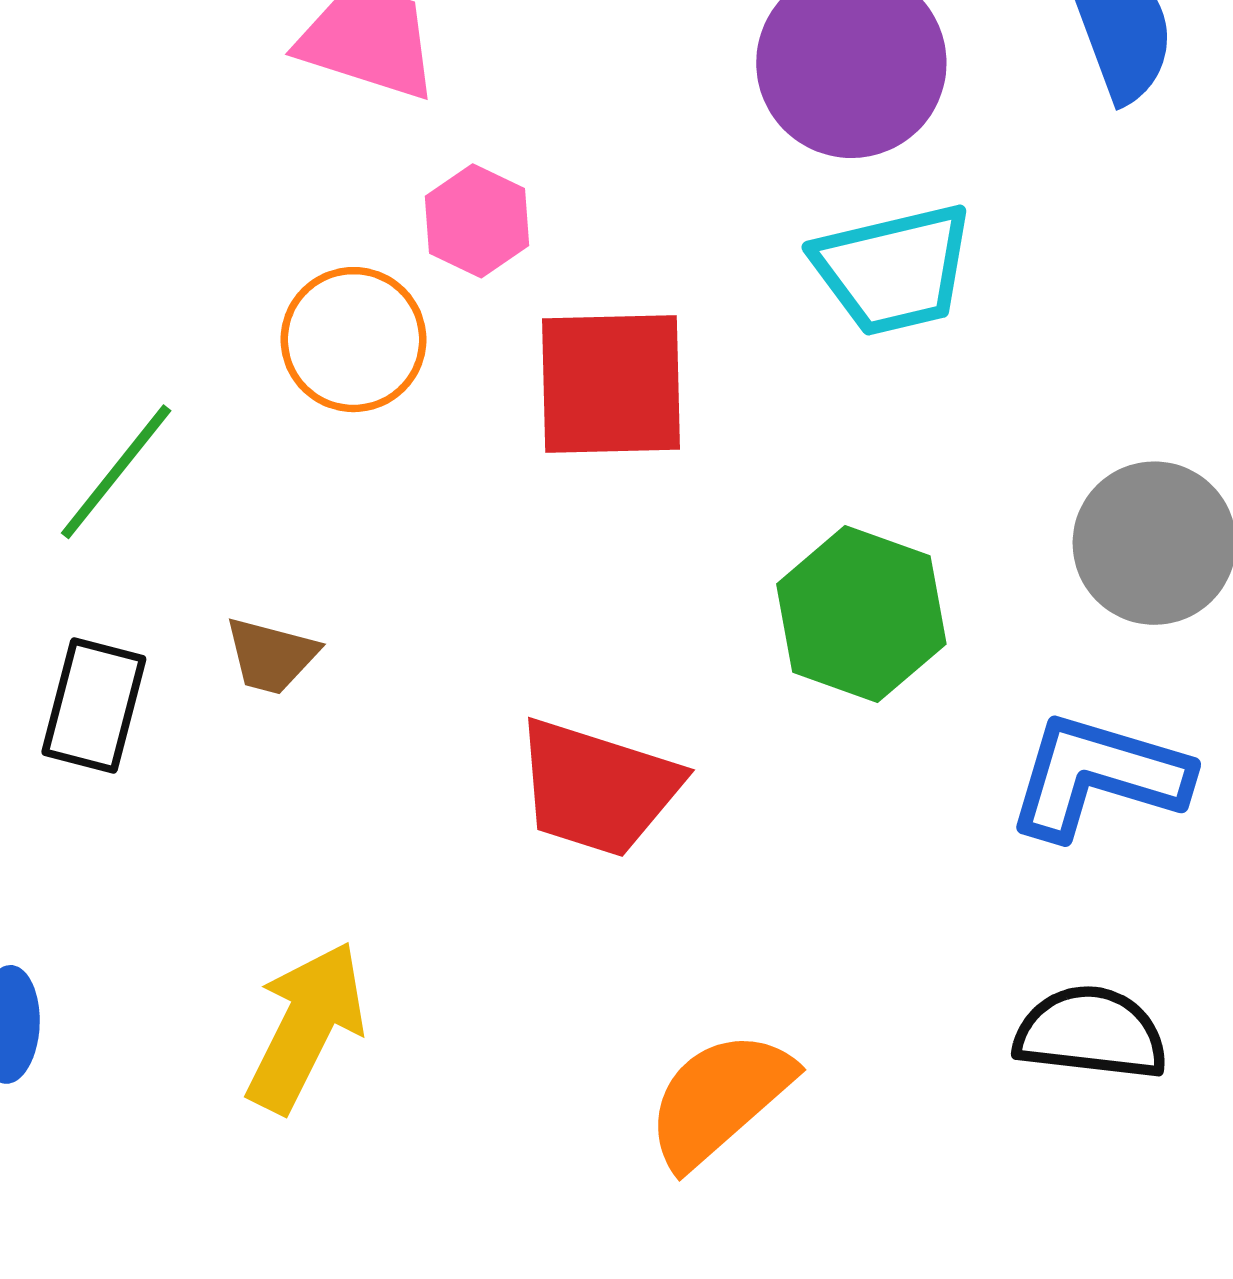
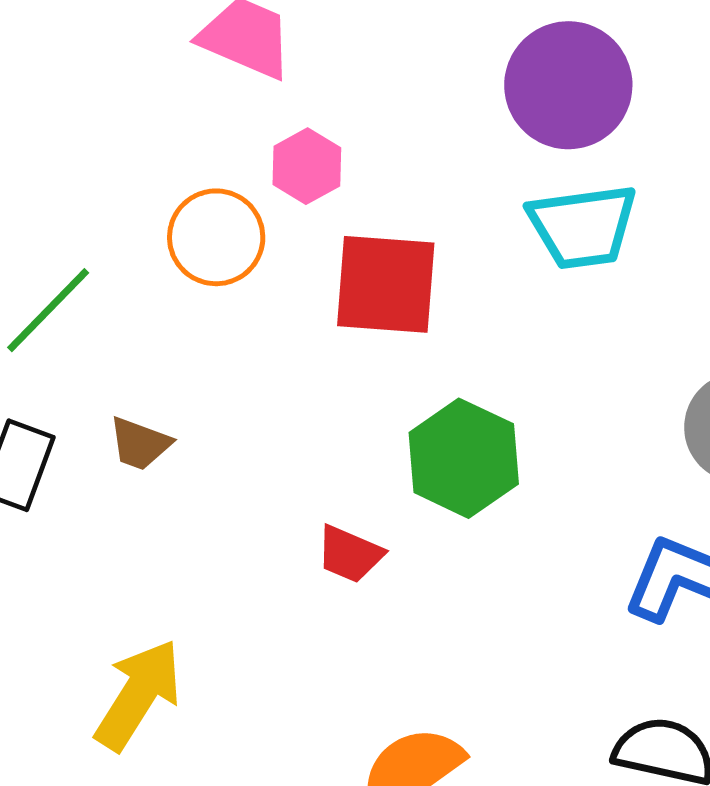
green hexagon: (861, 614) -> (464, 458), moved
red trapezoid: (598, 788) -> (350, 554), size x0.6

